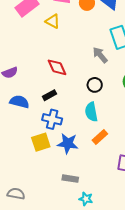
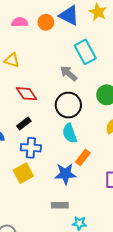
yellow triangle: (53, 21) -> (12, 60), moved
black circle: (95, 85) -> (68, 105), size x1.6
blue star: (68, 143) -> (65, 174), moved

